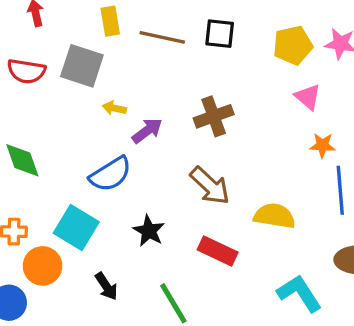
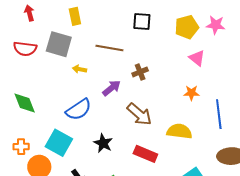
brown line: (162, 37) -> (109, 48), moved
brown cross: (214, 116) -> (140, 72), size x0.7
purple arrow: (147, 131) -> (112, 88), moved
orange star: (322, 145) -> (191, 93), moved

